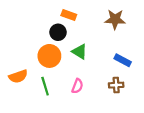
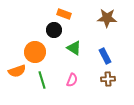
orange circle: (49, 56) -> (35, 52), moved
blue rectangle: (123, 60) -> (105, 56), moved, turned 35

